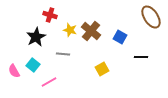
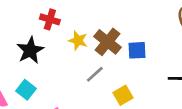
blue square: (120, 37) -> (137, 50), moved, turned -32
gray line: (63, 54) -> (95, 74), moved, turned -48

